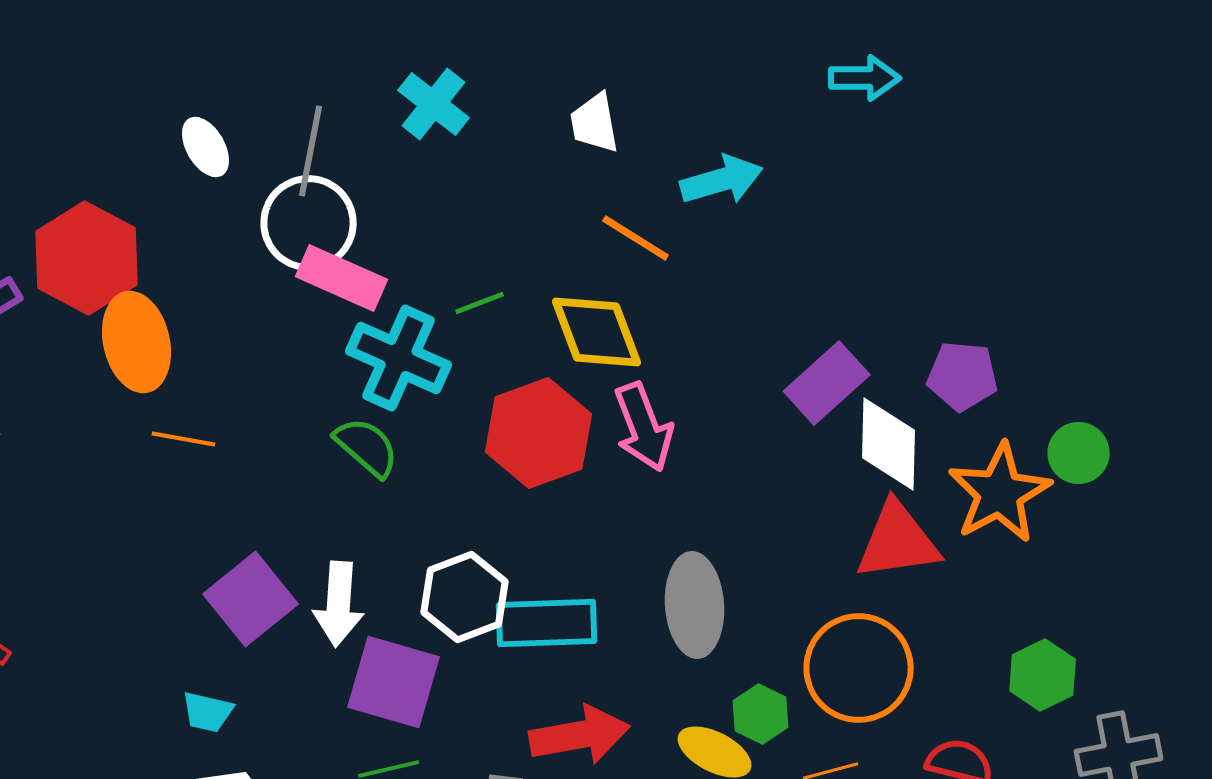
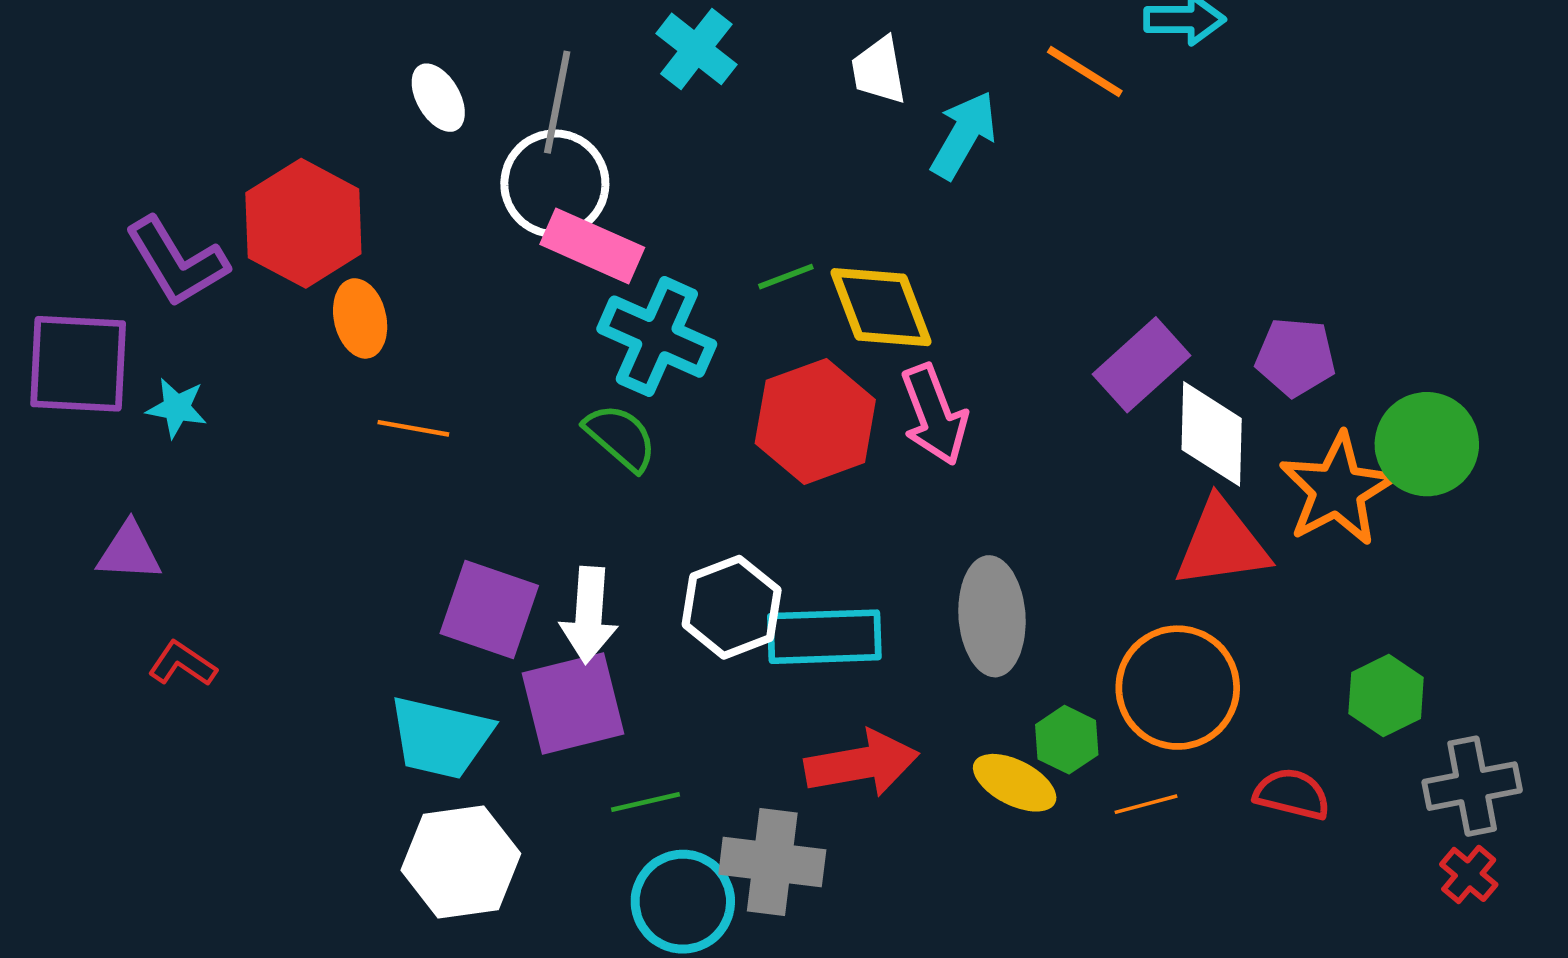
cyan arrow: (722, 180) -> (964, 135), moved, turned -44
orange line: (636, 238) -> (1085, 72), moved
green line: (480, 303) -> (786, 277), moved
orange ellipse: (137, 342) -> (360, 318), size x0.7
green circle: (1079, 453) -> (1427, 444), size x1.5
purple square: (251, 599) -> (489, 609), turned -32
purple square: (394, 682) -> (573, 703), moved, turned -30
cyan trapezoid: (208, 712) -> (441, 737), size x1.8

